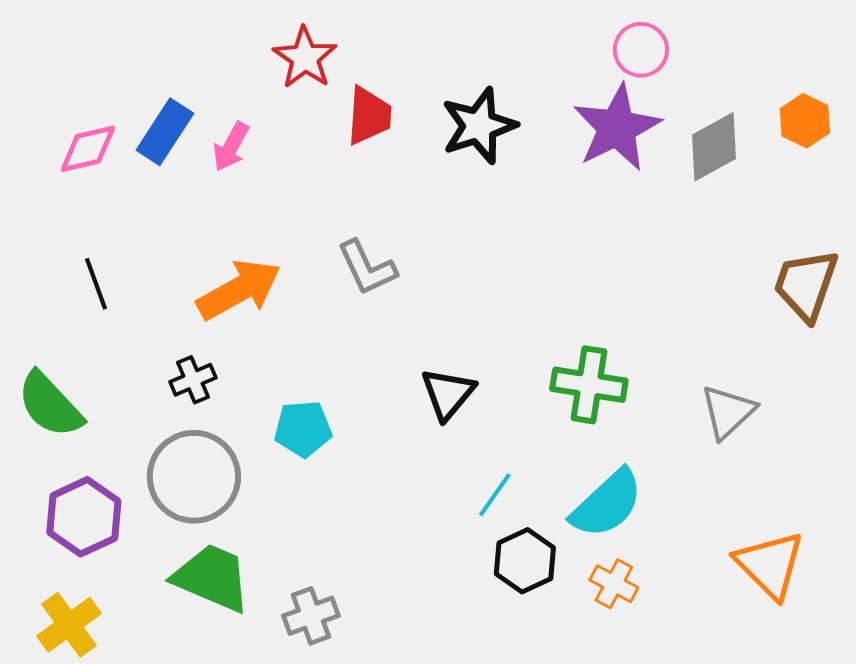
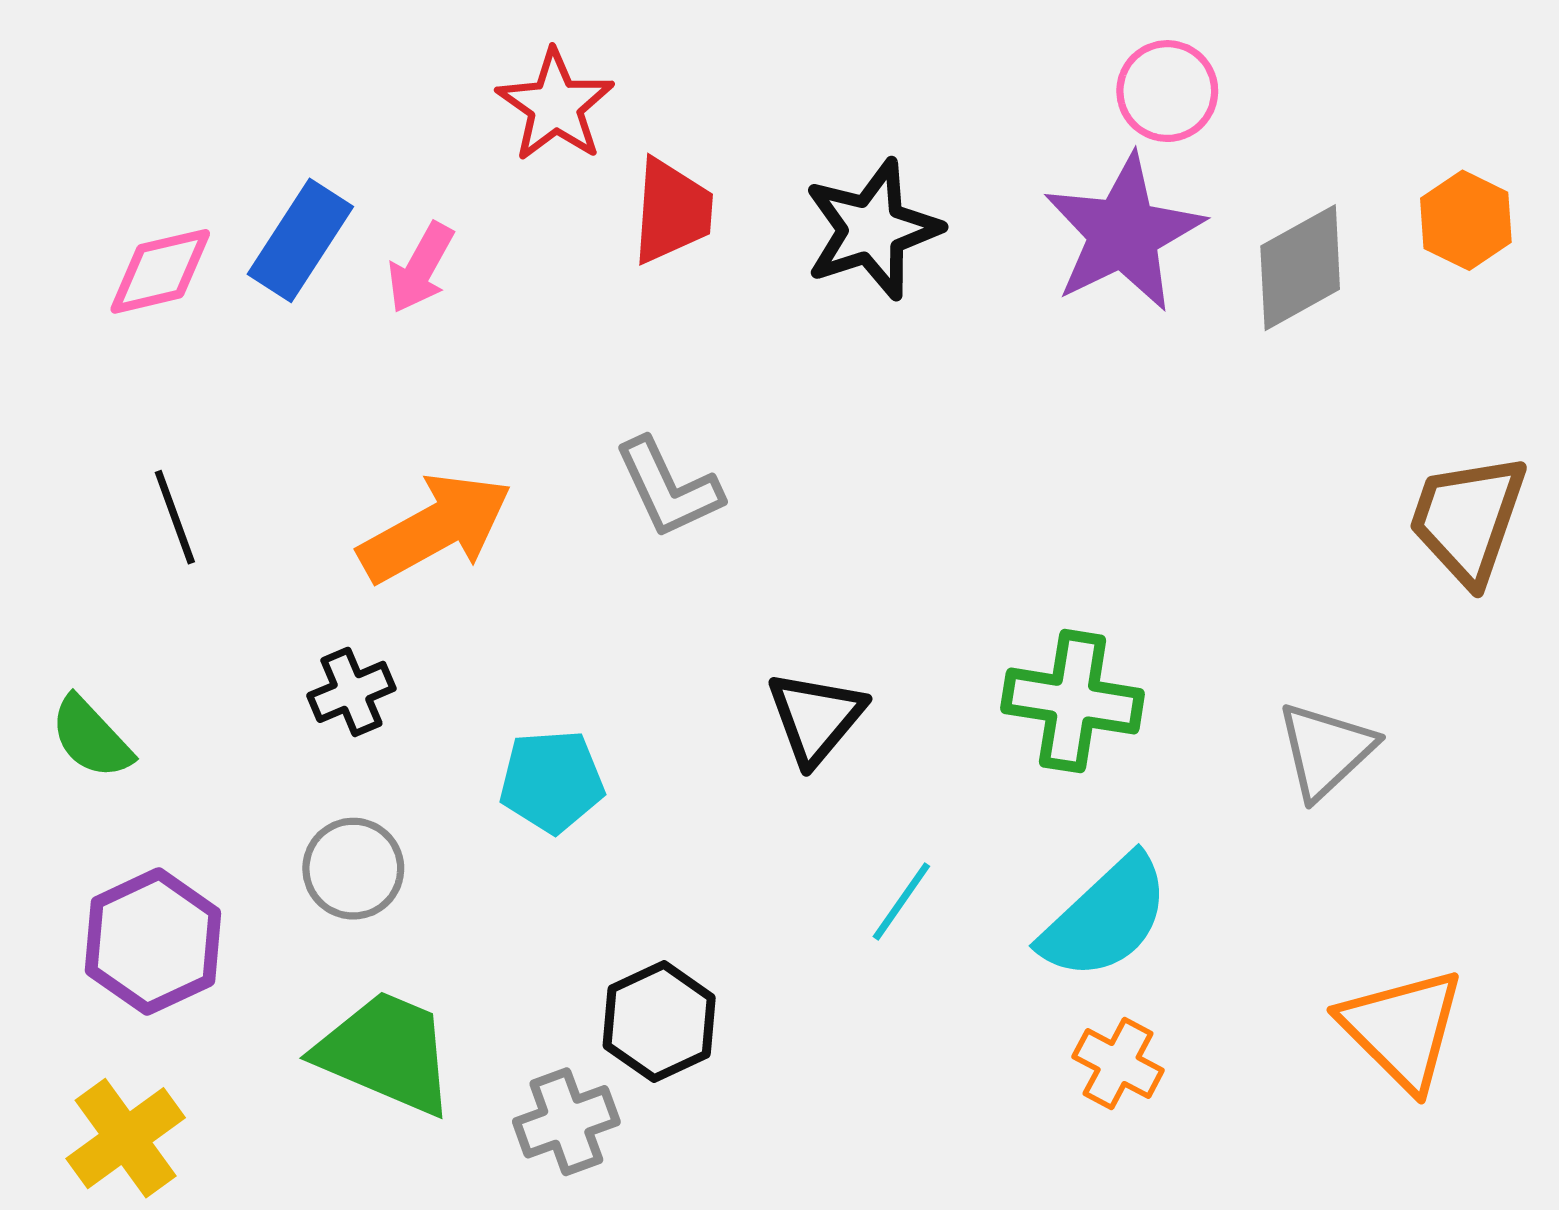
green semicircle: (50, 405) -> (91, 737), size x0.7
gray circle: (194, 477) -> (353, 869), size x0.6
black hexagon: (525, 561) -> (659, 1022), moved

